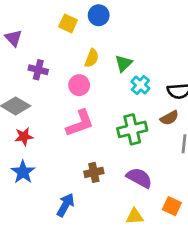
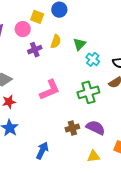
purple cross: (38, 70) -> (35, 50), moved, turned -32
pink circle: (79, 85) -> (23, 29), moved
brown cross: (94, 172) -> (72, 128), moved

